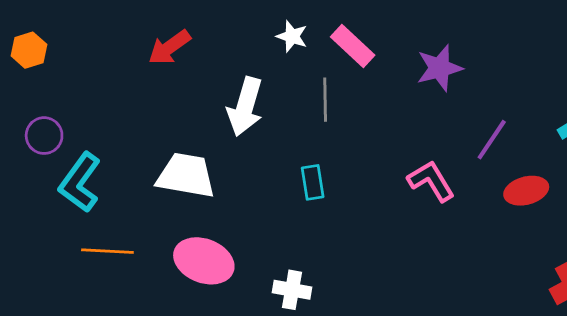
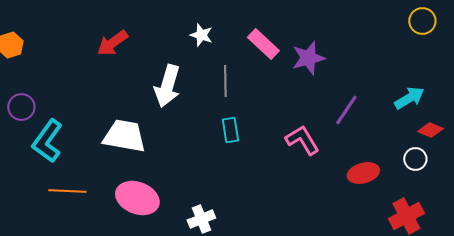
pink rectangle: (353, 46) -> (263, 44), moved
cyan rectangle: (313, 182) -> (230, 130), moved
red ellipse: (526, 191) -> (363, 173), moved
white cross: (292, 290) -> (201, 219), turned -32

